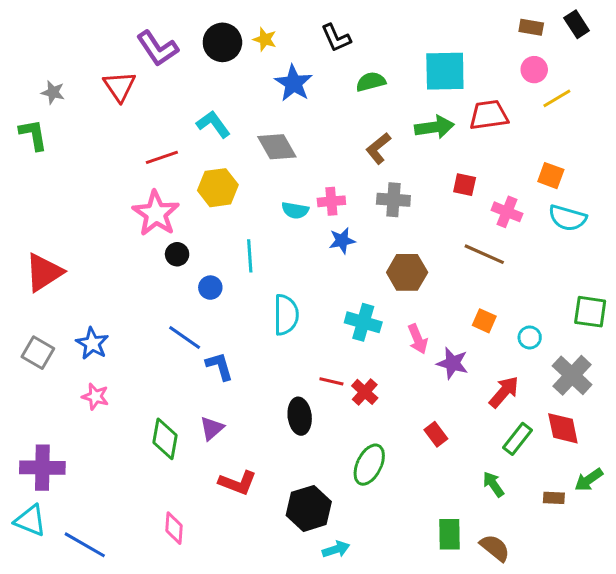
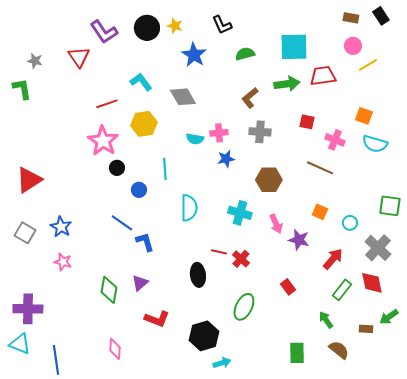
blue line: (85, 545) -> (56, 360), turned 52
brown semicircle: (495, 548) -> (339, 350), moved

